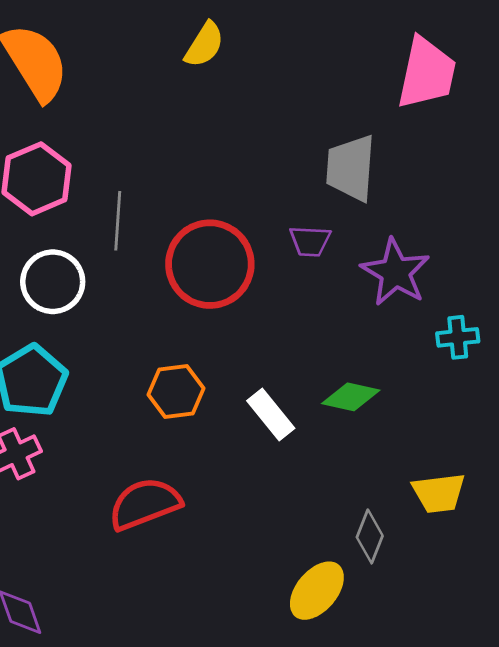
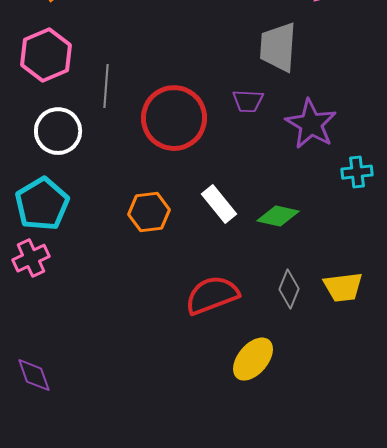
white rectangle: (271, 415) -> (219, 204), moved
red semicircle: (145, 504) -> (212, 295), moved
gray diamond: (370, 536) -> (289, 289), moved

